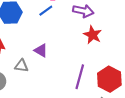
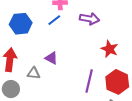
red star: (93, 35) -> (110, 49), moved

